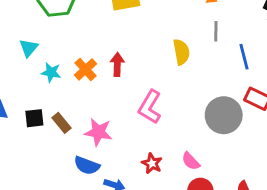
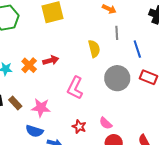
red arrow: (117, 65) -> (51, 60), turned 77
gray circle: (224, 115) -> (117, 78), moved

